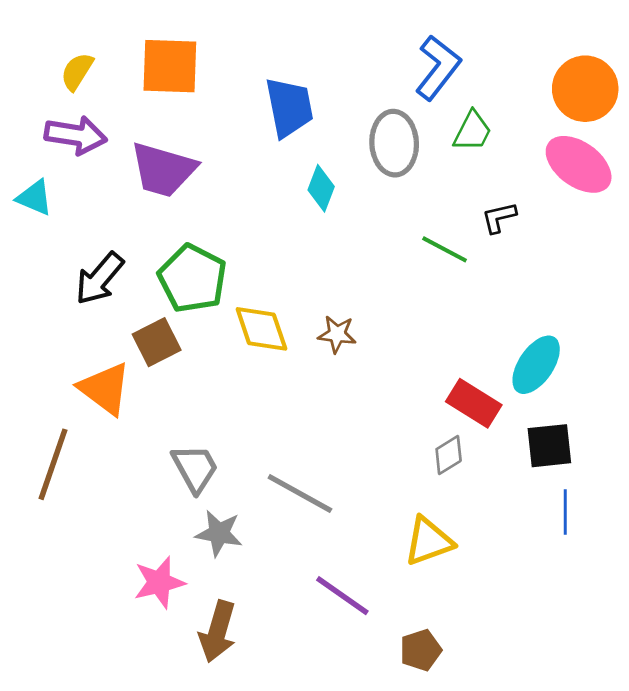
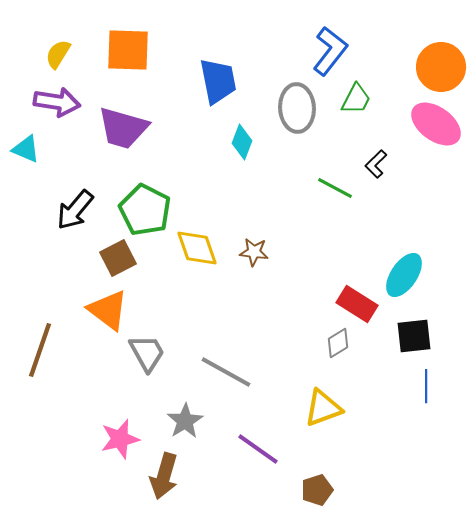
black L-shape: (499, 217) -> (376, 164), turned -32
orange triangle: (105, 389) -> (108, 310), moved
gray star: (219, 533) -> (185, 421), moved, turned 30

